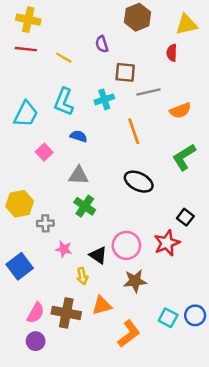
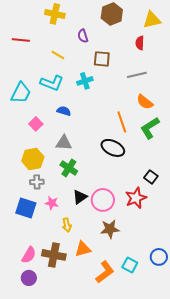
yellow cross: (28, 20) -> (55, 14), moved
yellow line: (64, 58) -> (58, 55), moved
gray line: (148, 92) -> (137, 75), moved
cyan L-shape: (64, 102) -> (52, 83), turned -90
orange semicircle: (180, 110) -> (145, 102), moved, turned 60
orange line: (134, 131) -> (122, 122), moved
yellow hexagon: (20, 204) -> (33, 159), moved
black triangle: (98, 255) -> (80, 197), moved, turned 49
blue square: (20, 266) -> (26, 208), moved, turned -35
cyan square: (168, 318) -> (130, 265), moved

